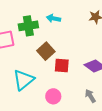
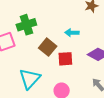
cyan arrow: (53, 18) -> (72, 33), moved

